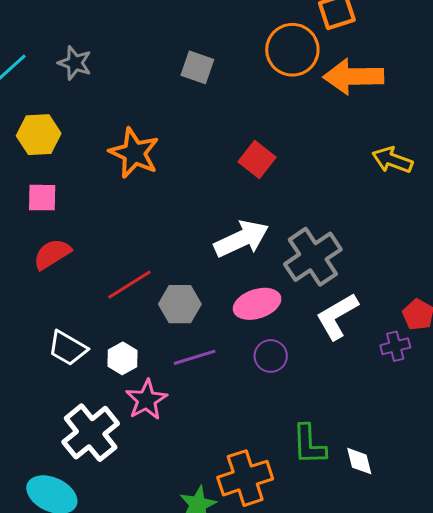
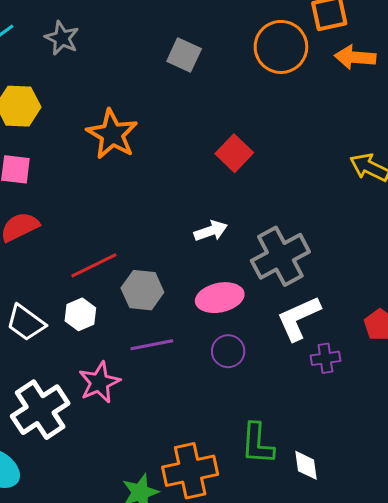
orange arrow: (353, 77) -> (355, 57), moved, size x0.7
white arrow: (241, 239) -> (211, 231), size x0.6
purple cross: (395, 346) -> (325, 358), moved
white hexagon: (123, 358) -> (80, 314), moved

